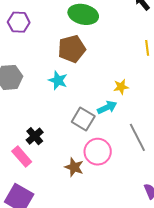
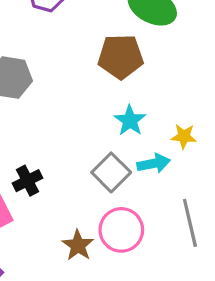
cyan star: (58, 80) -> (130, 121), moved

